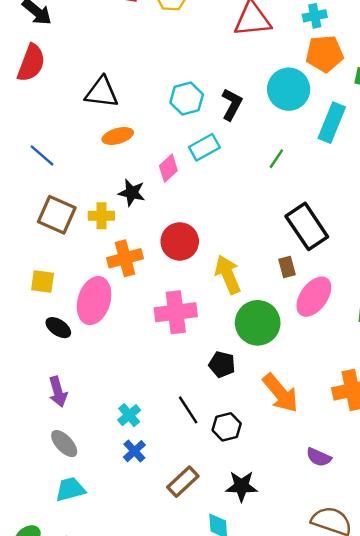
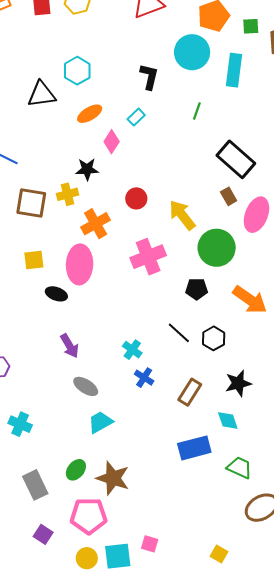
cyan hexagon: (187, 98) -> (77, 71), moved
orange ellipse: (118, 136) -> (90, 114), moved
cyan rectangle: (204, 147) -> (136, 117), size x0.7
red circle: (180, 241) -> (136, 198), size x0.7

